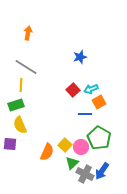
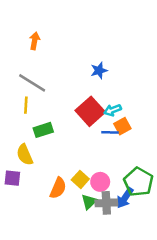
red square: (73, 90) -> (90, 111), size x1.6
green rectangle: (16, 105) -> (43, 130), moved
blue line: (85, 114) -> (110, 132), moved
green pentagon: (99, 138) -> (139, 182), moved
blue arrow: (102, 171) -> (125, 198), moved
gray cross: (85, 174) -> (106, 203), moved, turned -30

